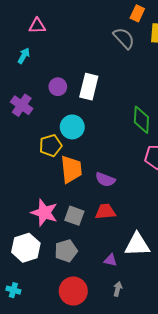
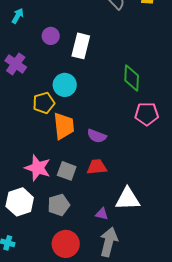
purple circle: (58, 87) -> (51, 36), moved
gray arrow: (118, 289) -> (109, 242), size x2.0

